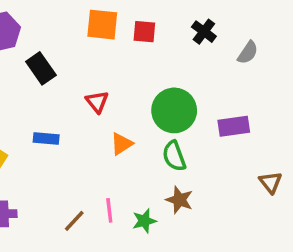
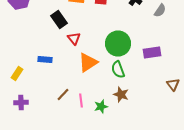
black rectangle: (41, 68) -> (59, 20), moved
orange triangle: (122, 144) -> (88, 62), size x1.5
brown line: (74, 221) -> (63, 94), moved

